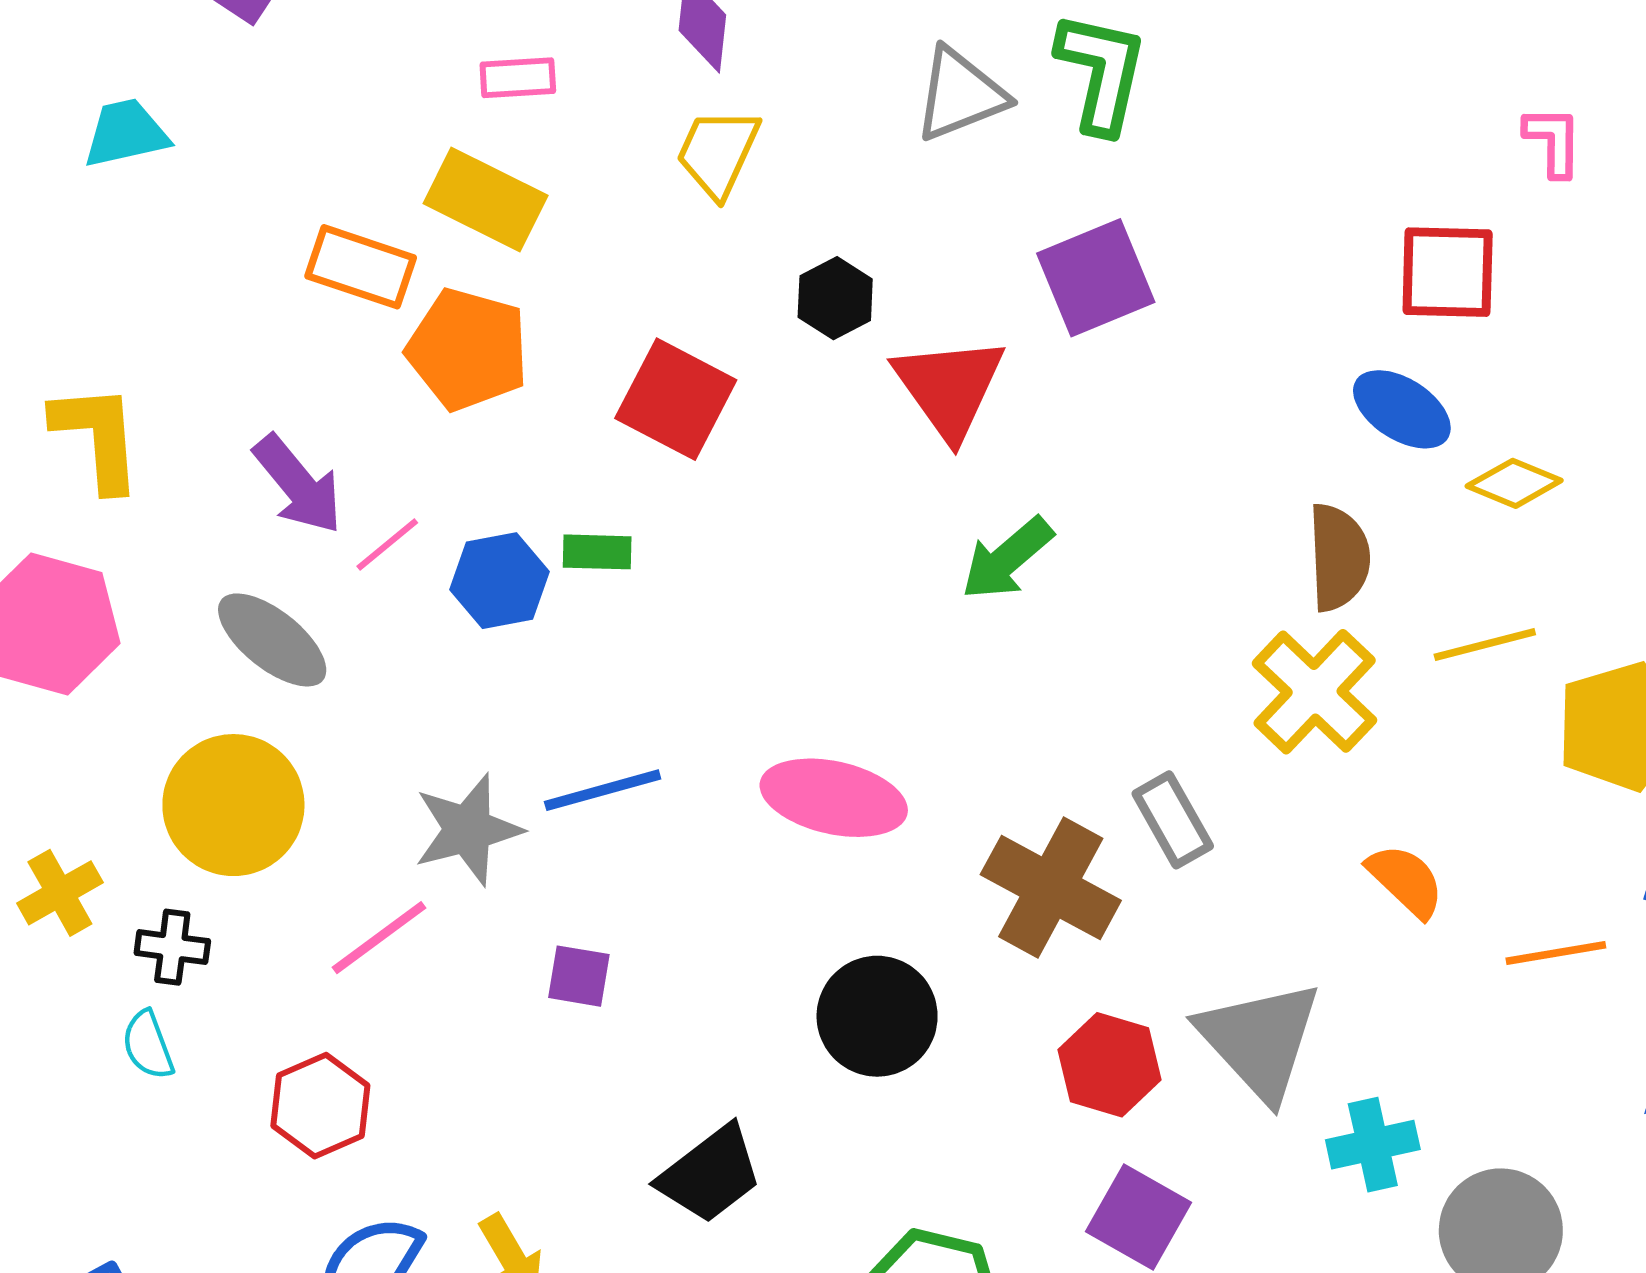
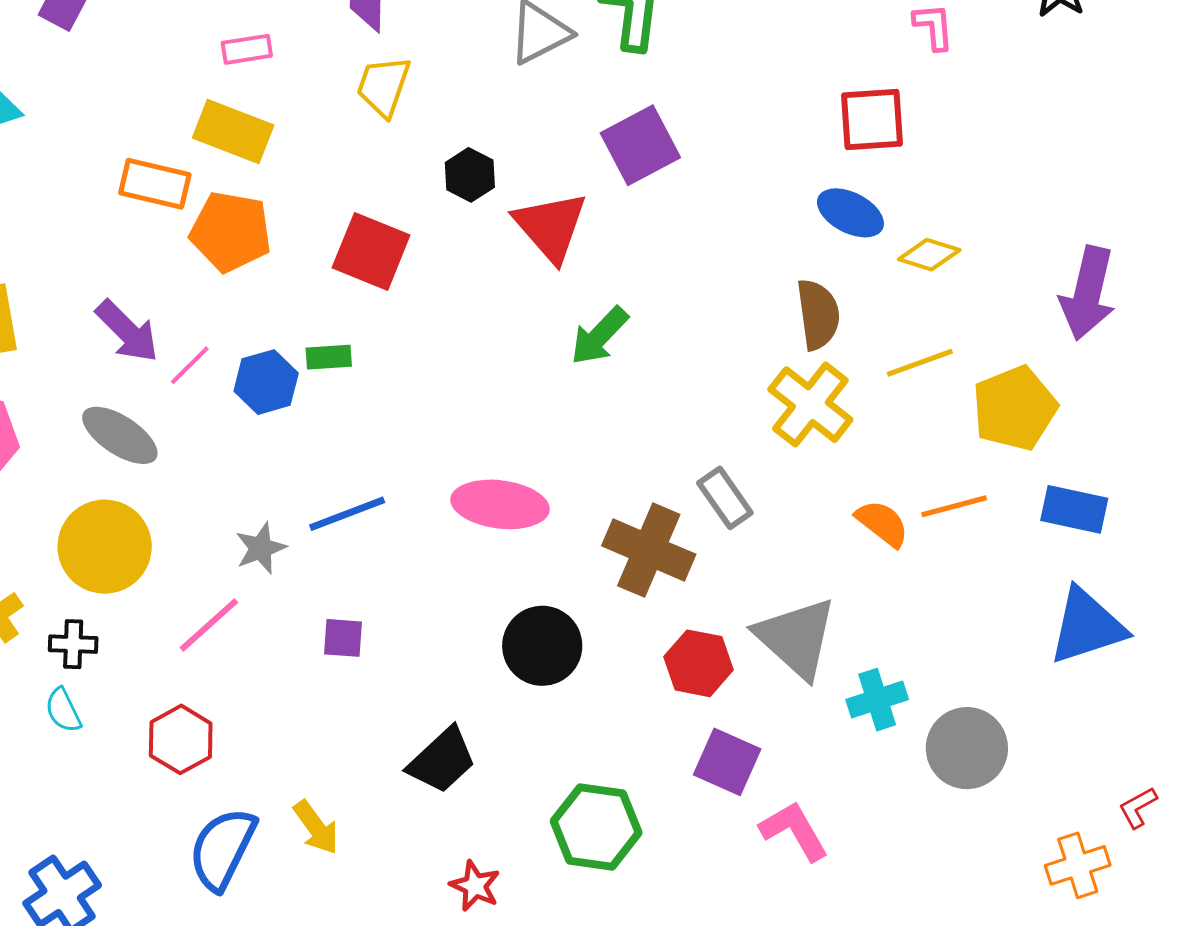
gray star: (468, 830) -> (261, 548), size x0.7
orange line: (1556, 953) -> (954, 506), moved

